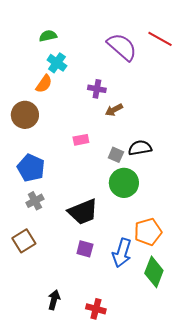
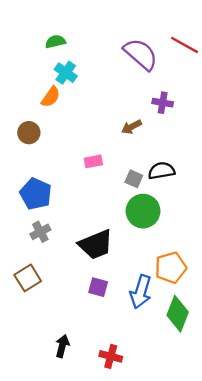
purple cross: (97, 89) -> (163, 103), moved
brown circle: (25, 115) -> (29, 133), size x0.7

